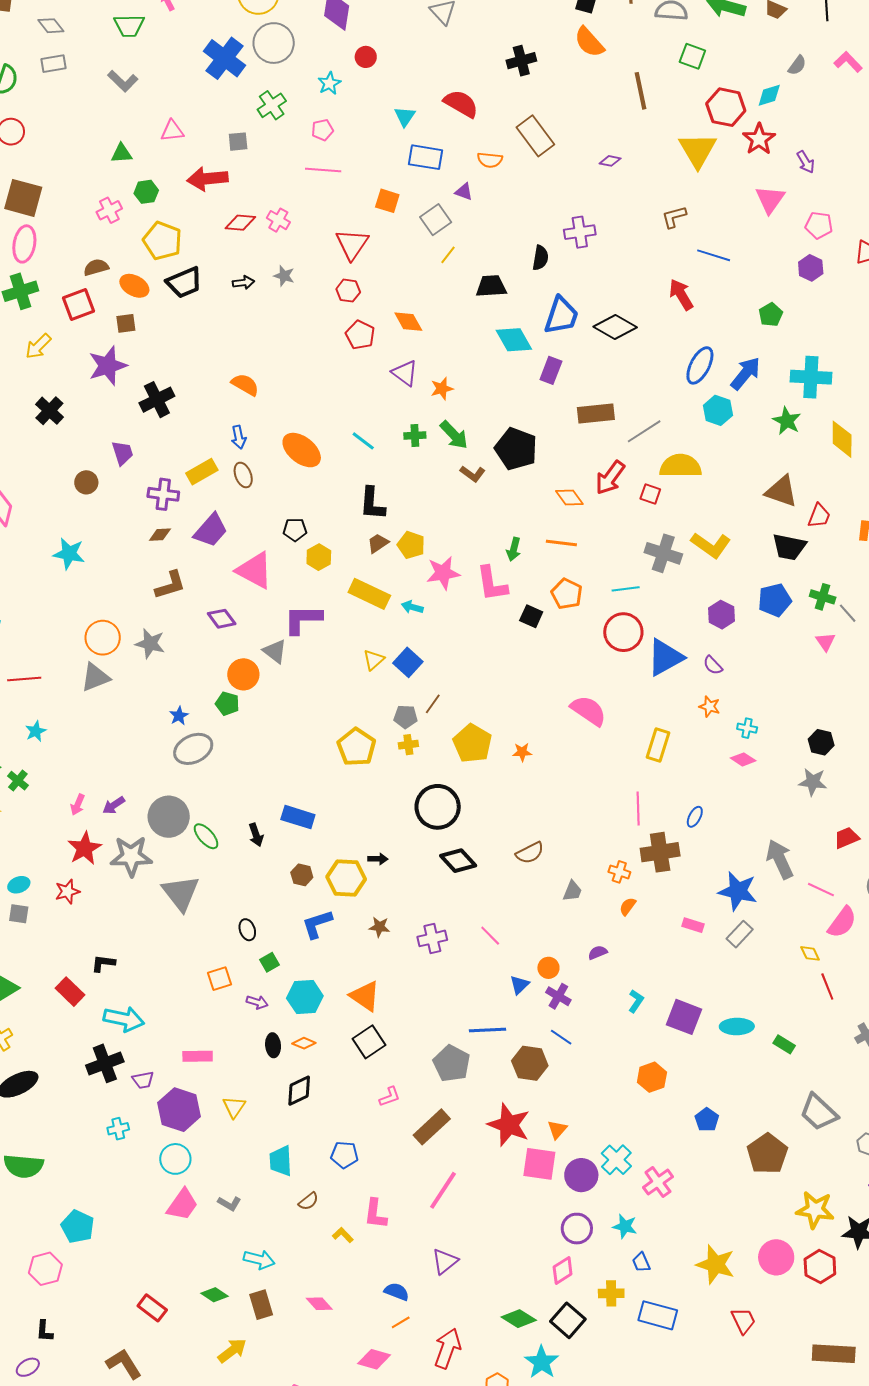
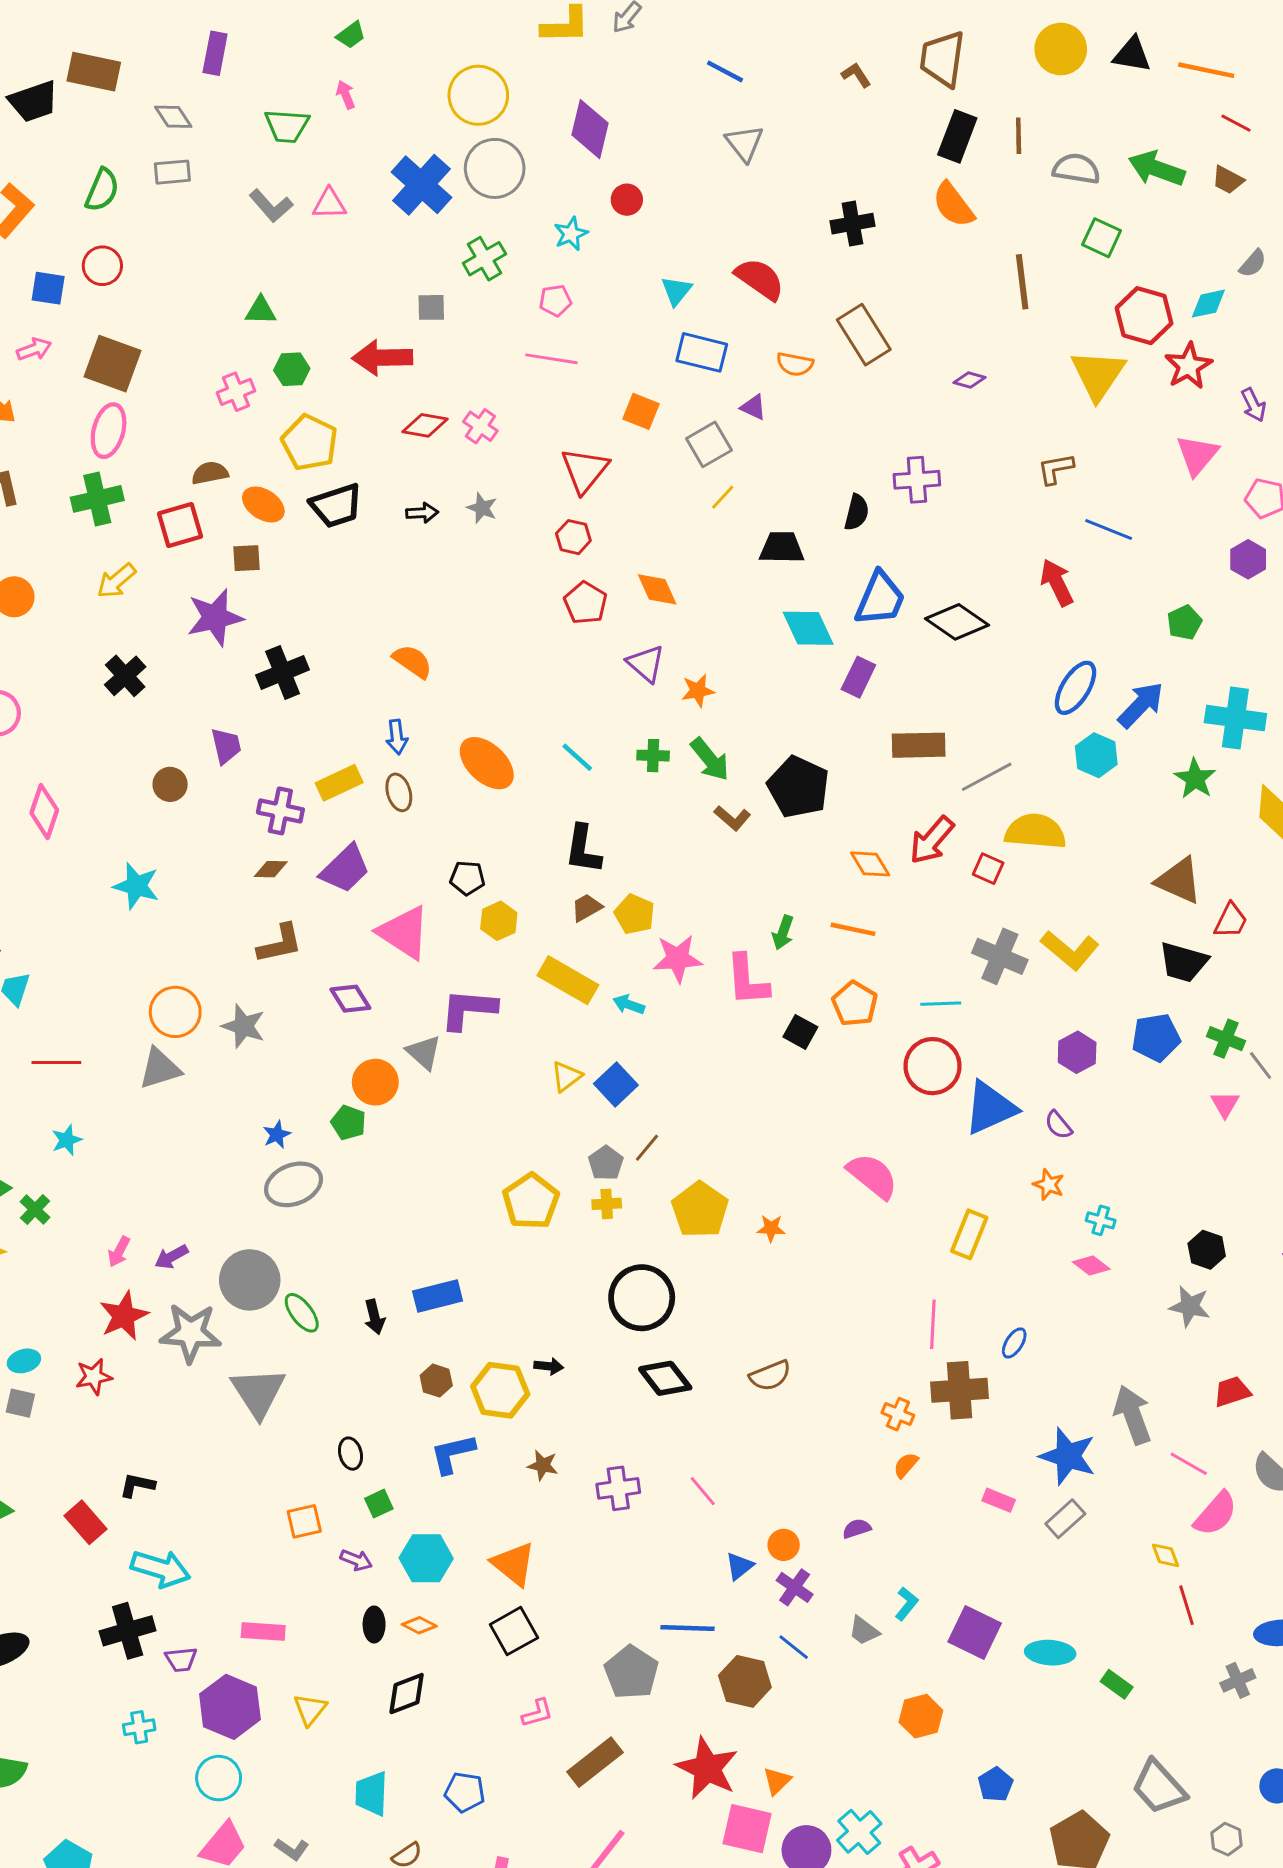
pink triangle: (172, 131) -> (329, 204), moved
gray pentagon: (406, 717) -> (606, 1163), turned 30
blue rectangle: (298, 817) -> (438, 1296), turned -36
gray trapezoid: (572, 891) -> (864, 1631), moved, turned 100

